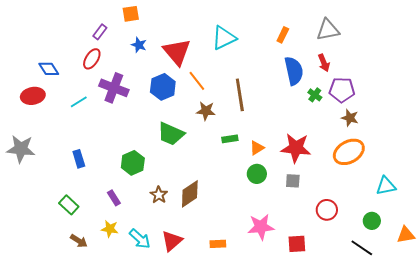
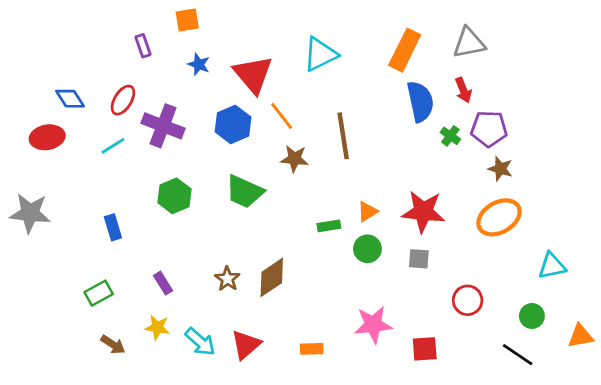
purple rectangle: (100, 32) -> (143, 46), turned -56
orange rectangle: (283, 35) -> (405, 50), size x1.8
red ellipse: (92, 59) -> (123, 100), moved
green rectangle: (230, 139) -> (329, 226), moved
green hexagon: (133, 163) -> (174, 196), moved
green rectangle: (69, 205) -> (99, 293), turned -72

